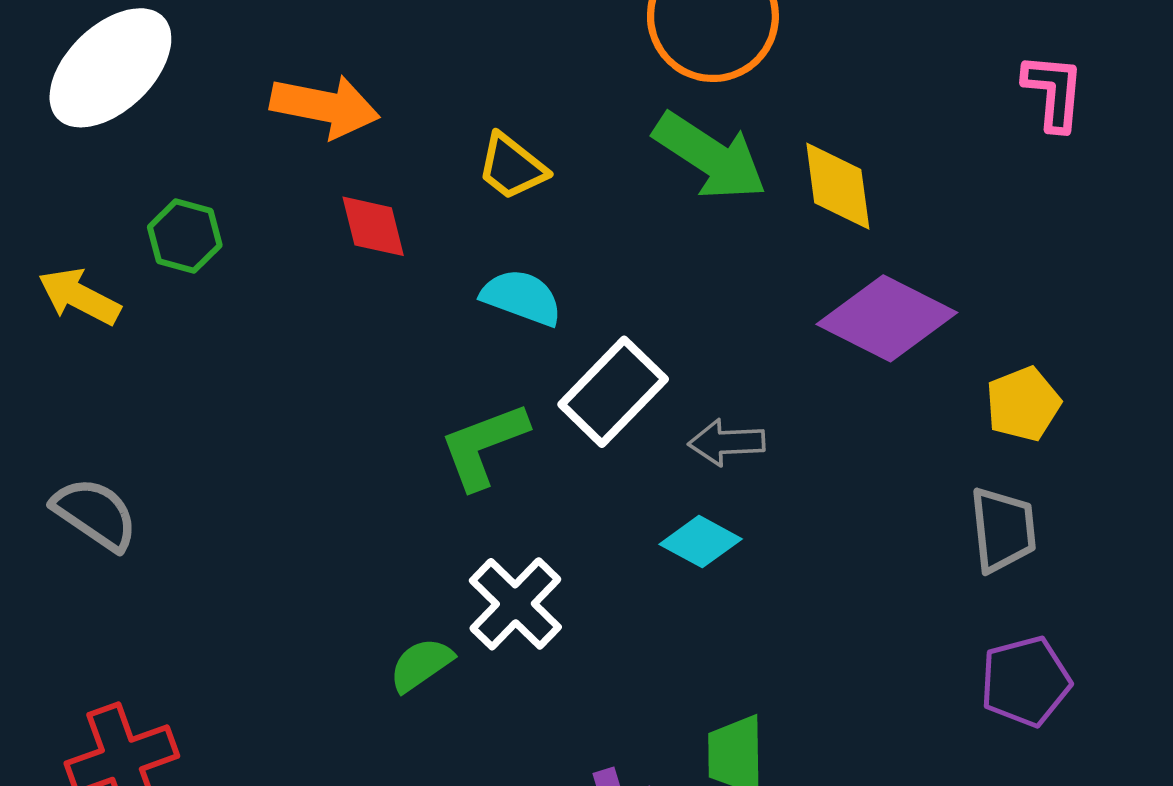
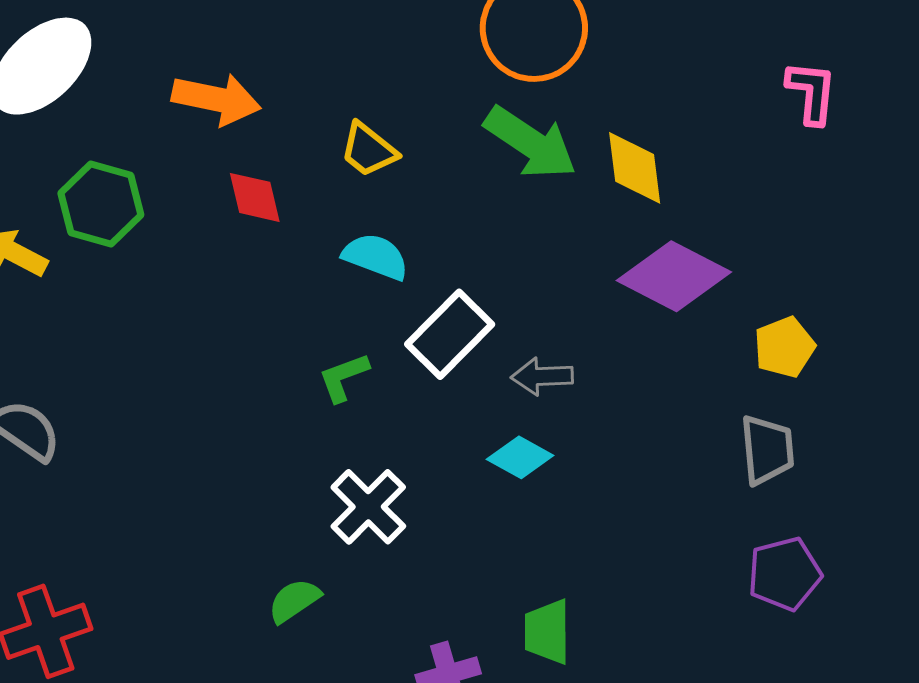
green hexagon: (185, 236) -> (101, 204), size x1.4
green L-shape: (484, 446) -> (344, 377), size x0.7
green semicircle: (421, 665) -> (294, 601), moved

